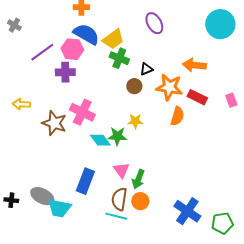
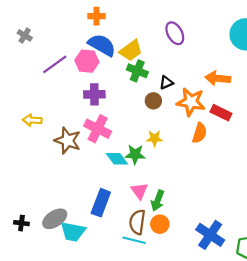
purple cross: (65, 72) -> (94, 94), moved
gray ellipse: (42, 196) -> (55, 219), turned -60

